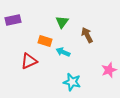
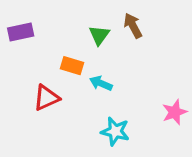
brown arrow: (87, 35) -> (133, 26), moved

